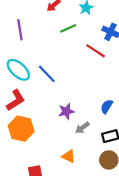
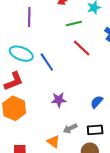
red line: (96, 51) -> (82, 48), moved
cyan ellipse: (18, 70) -> (21, 54), turned -30
gray arrow: (82, 128) -> (70, 128), moved

